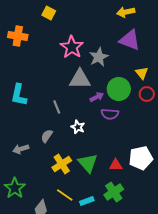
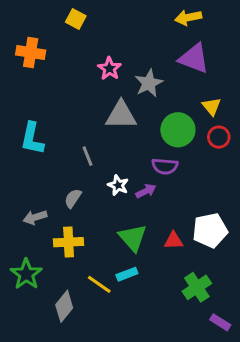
pink star: (72, 47) -> (109, 69), size x0.7
purple arrow: (97, 97) -> (146, 191), moved
yellow cross: (62, 164) -> (69, 242), moved, turned 30
green cross: (114, 192) -> (197, 287), moved
cyan rectangle: (87, 201) -> (127, 274), moved

